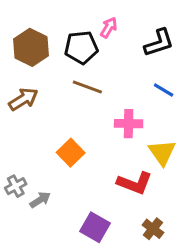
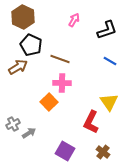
brown hexagon: (31, 47) -> (23, 17), moved
black pentagon: (81, 47) -> (31, 45), moved, turned 30
pink cross: (129, 124) -> (62, 83), moved
red L-shape: (135, 183) -> (91, 122), turned 95

